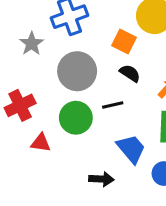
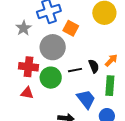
orange square: (124, 42) -> (71, 28), moved
black semicircle: (130, 73) -> (94, 66), moved, turned 32
red cross: (20, 105) -> (28, 67), moved, turned 30

